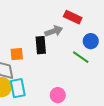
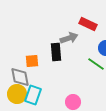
cyan rectangle: (18, 88) -> (33, 95), turned 30

